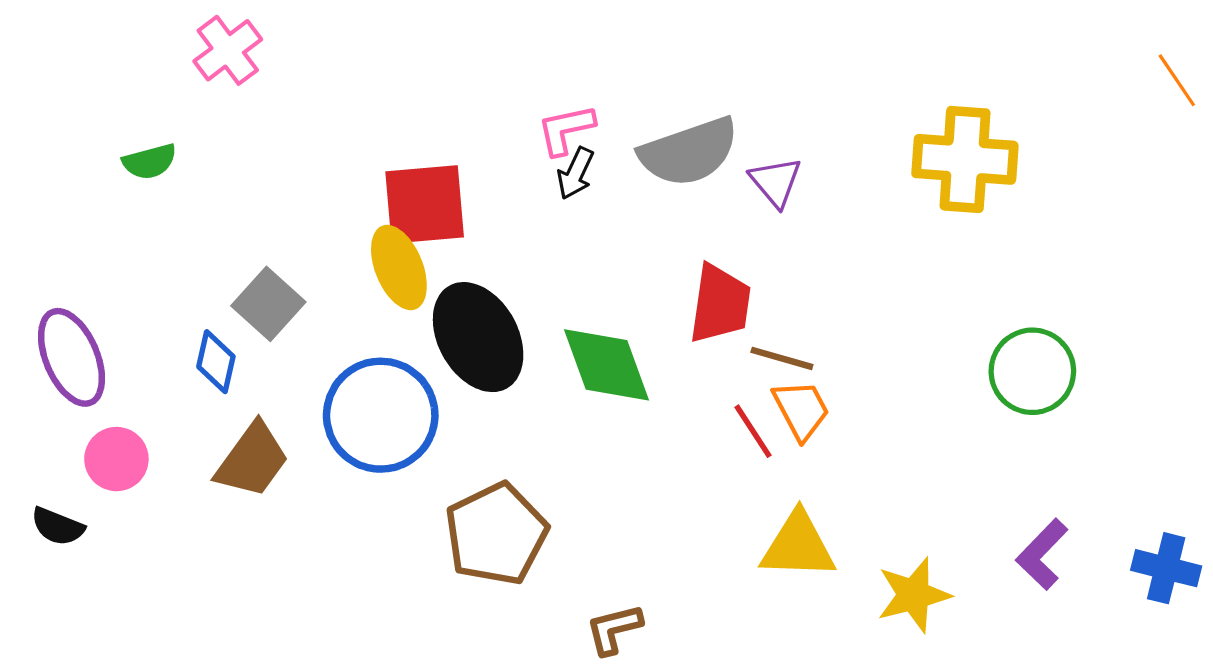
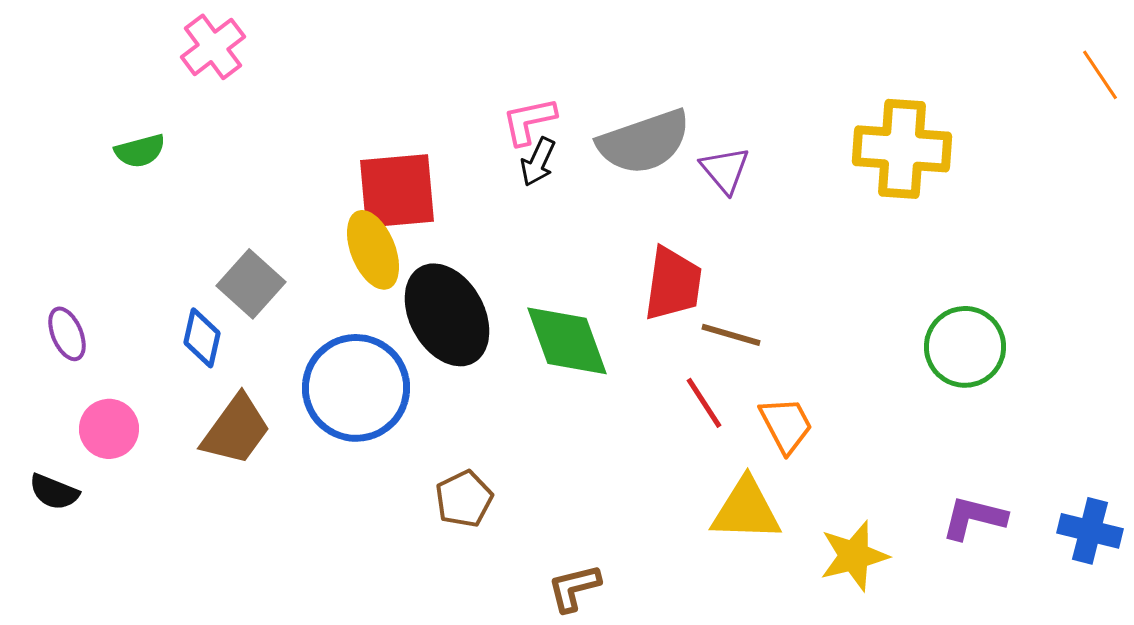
purple ellipse: (72, 357) -> (67, 334), size x0.6
orange trapezoid: (801, 410) -> (786, 425), moved
brown pentagon: (496, 534) -> (464, 499), size x0.6
purple L-shape: (1042, 554) -> (974, 518), turned 60

